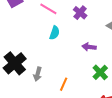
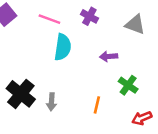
cyan semicircle: (55, 33) -> (63, 47), size x1.5
orange line: (64, 84) -> (97, 105), moved

